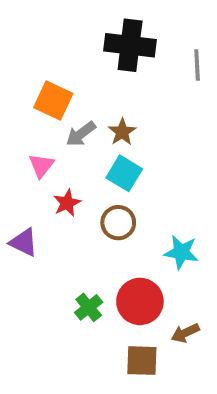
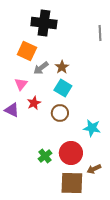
black cross: (130, 45) -> (44, 23), moved
purple triangle: (24, 242) -> (12, 110), moved
brown square: (142, 361) -> (72, 183), size x1.4

